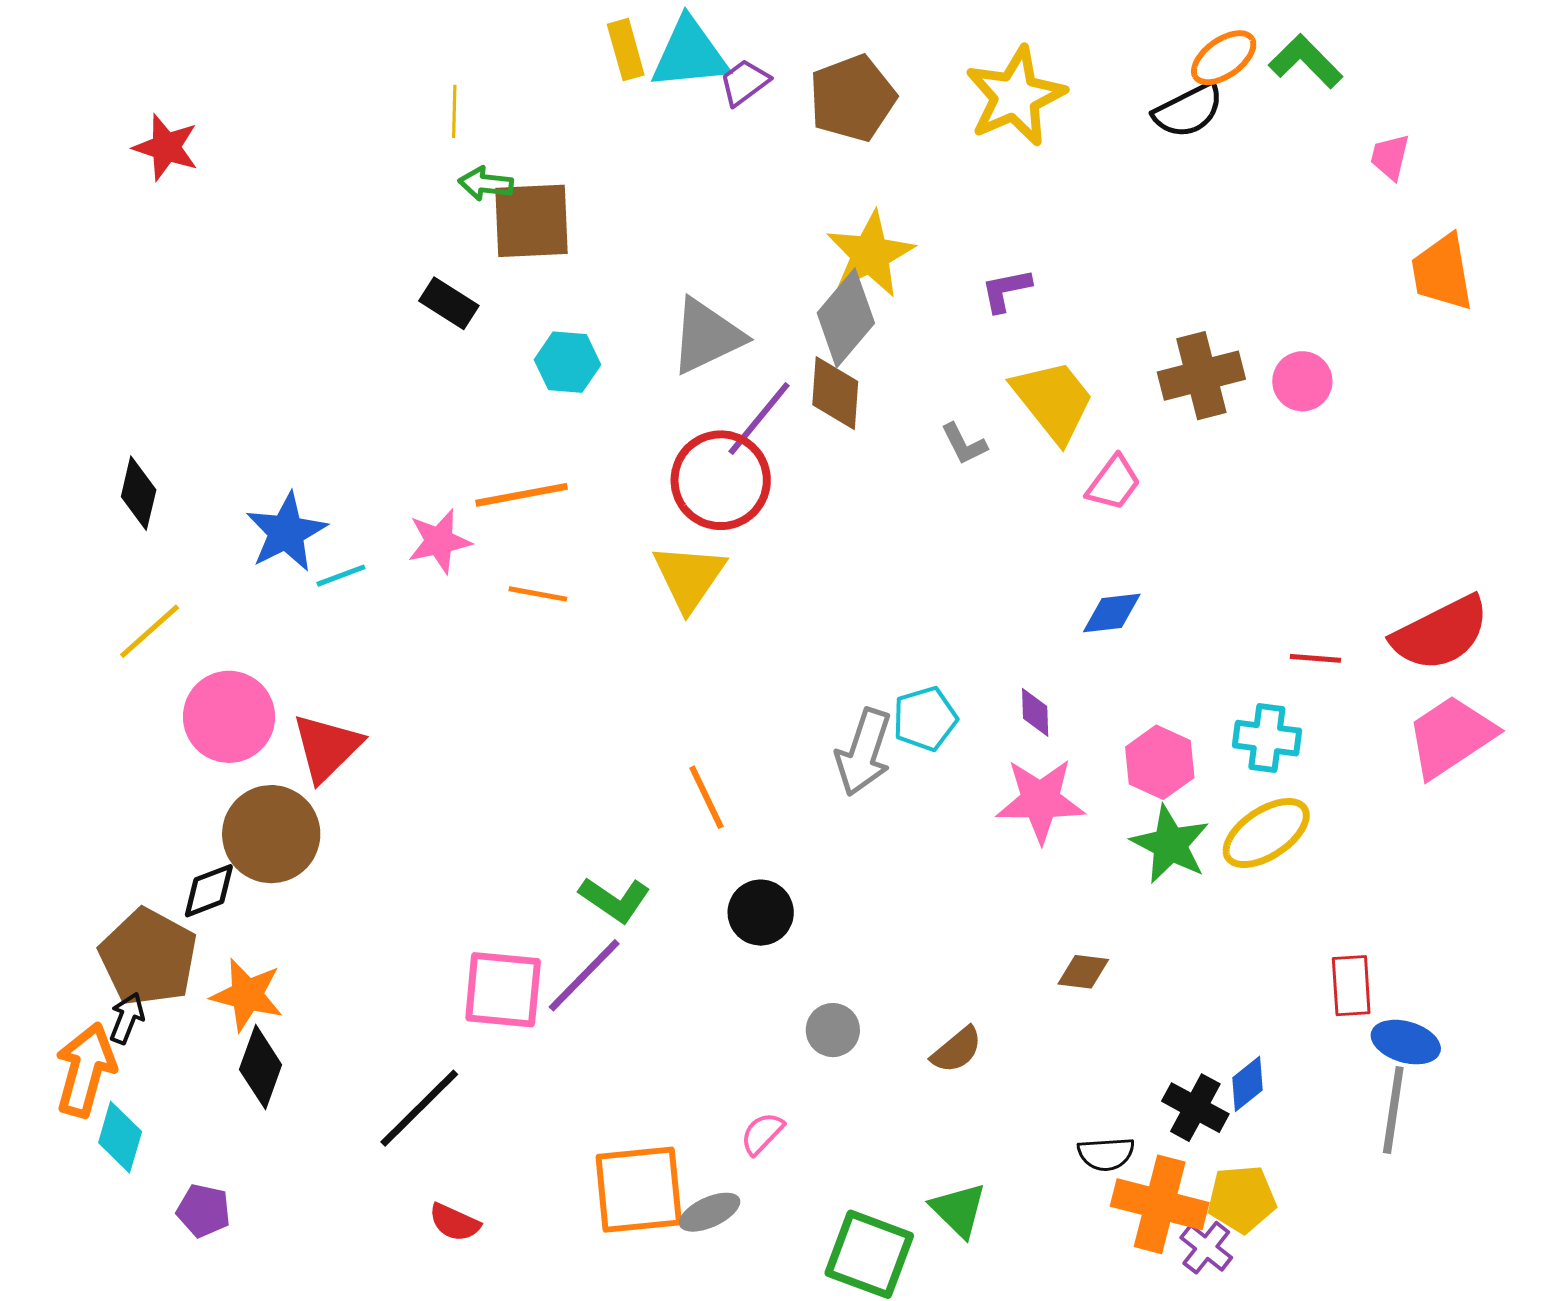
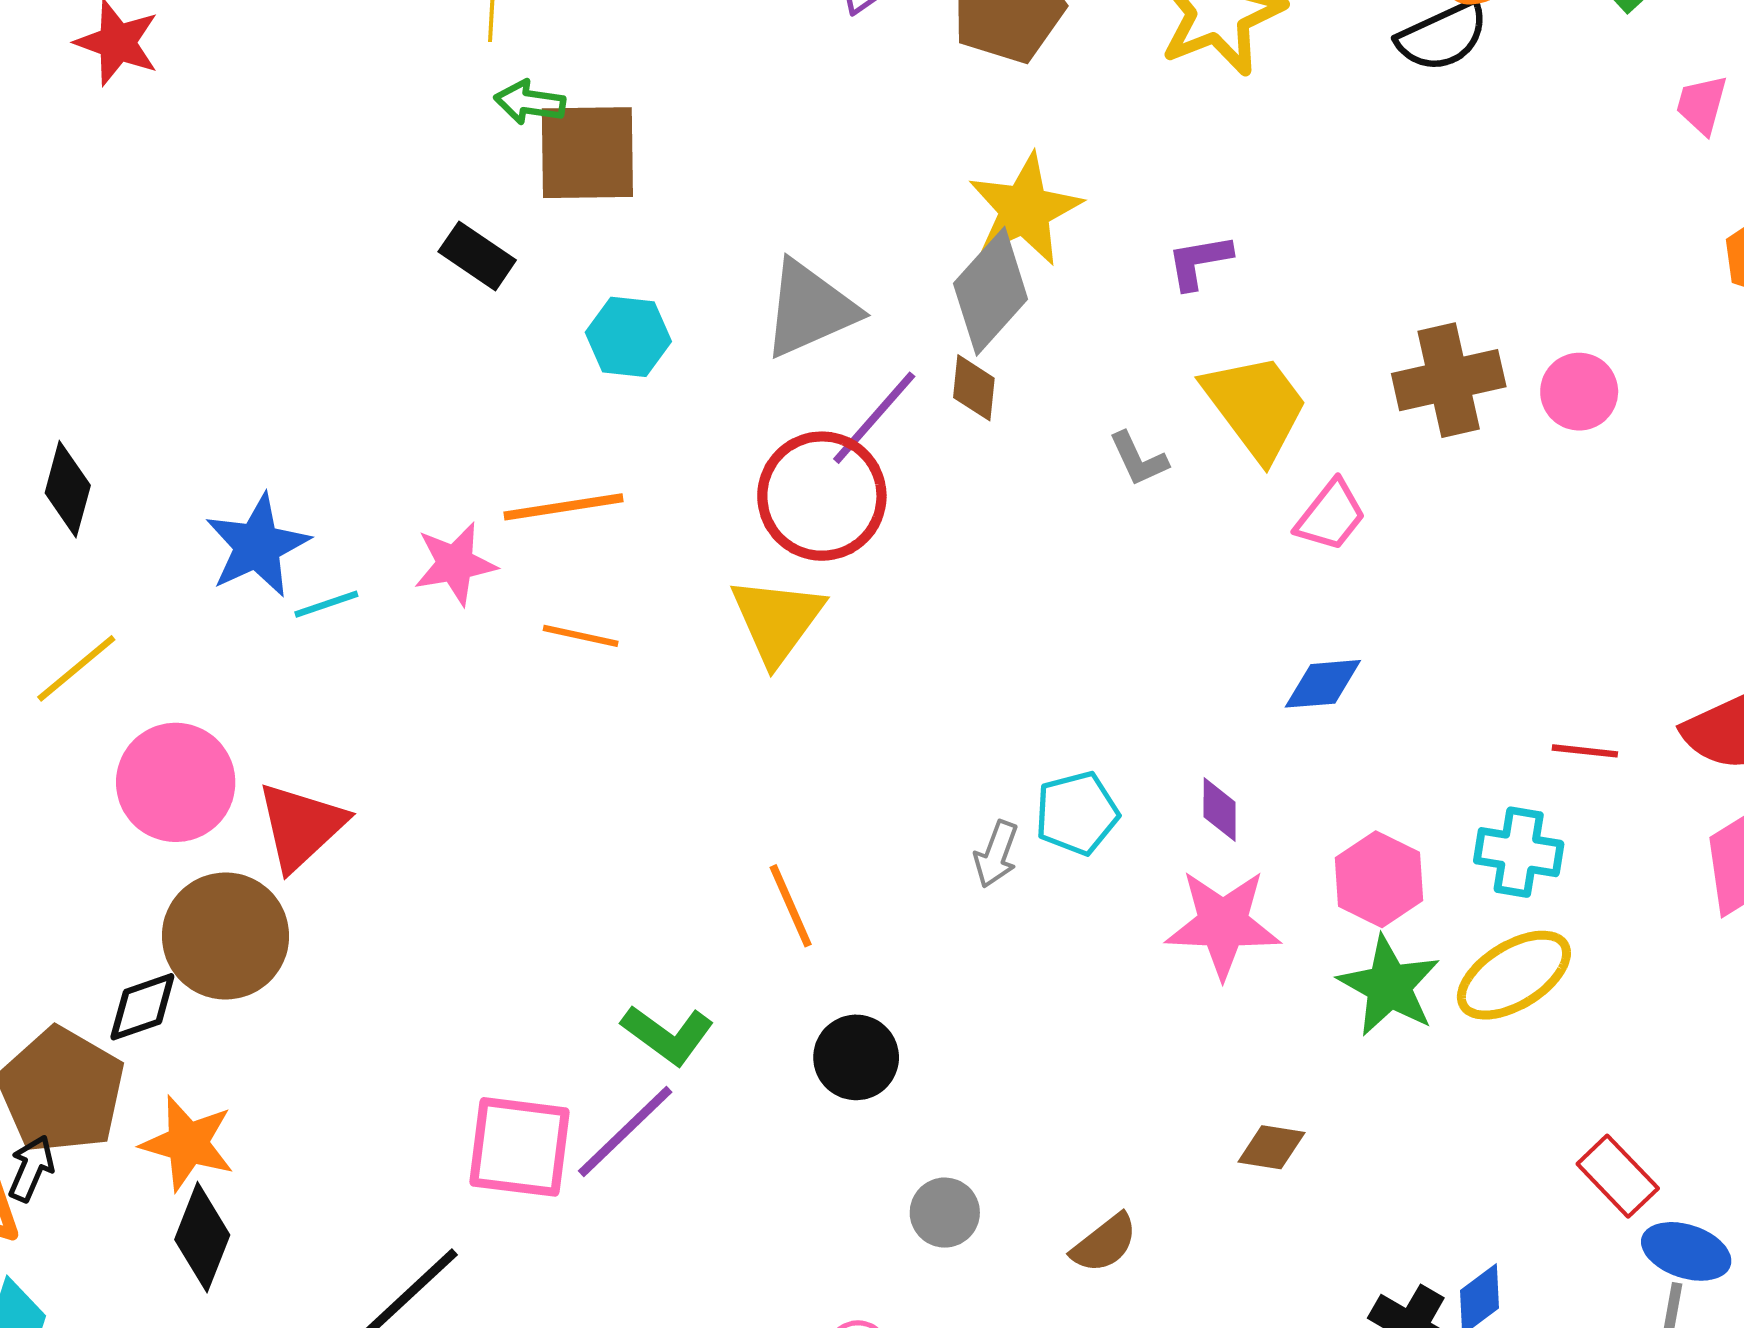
brown diamond: (835, 393) -> (974, 388), size x0.7
gray arrow: (864, 752) -> (996, 854), size x0.6
red rectangle: (1351, 986) -> (1618, 1176), turned -42

